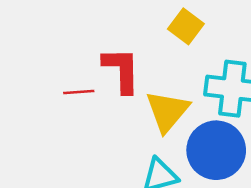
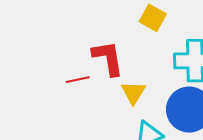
yellow triangle: (167, 111) -> (133, 93), moved, size x0.7

